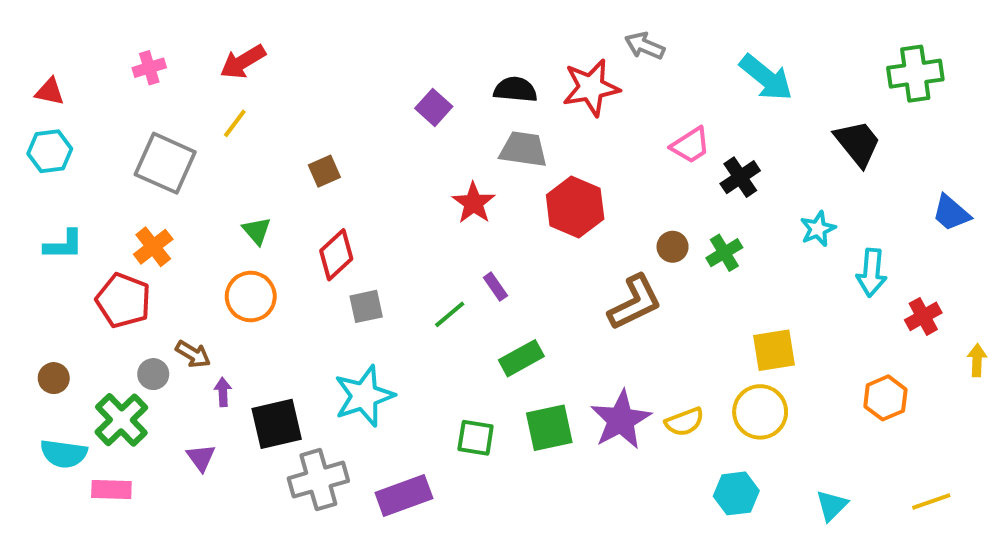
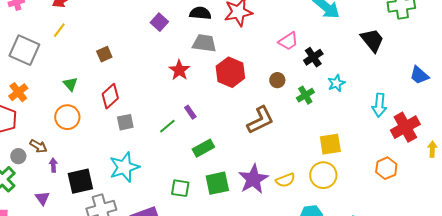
cyan star: (818, 229) -> (336, 83), moved
brown circle: (673, 247) -> (277, 80), moved
red cross: (923, 316) -> (405, 127), size x1.6

